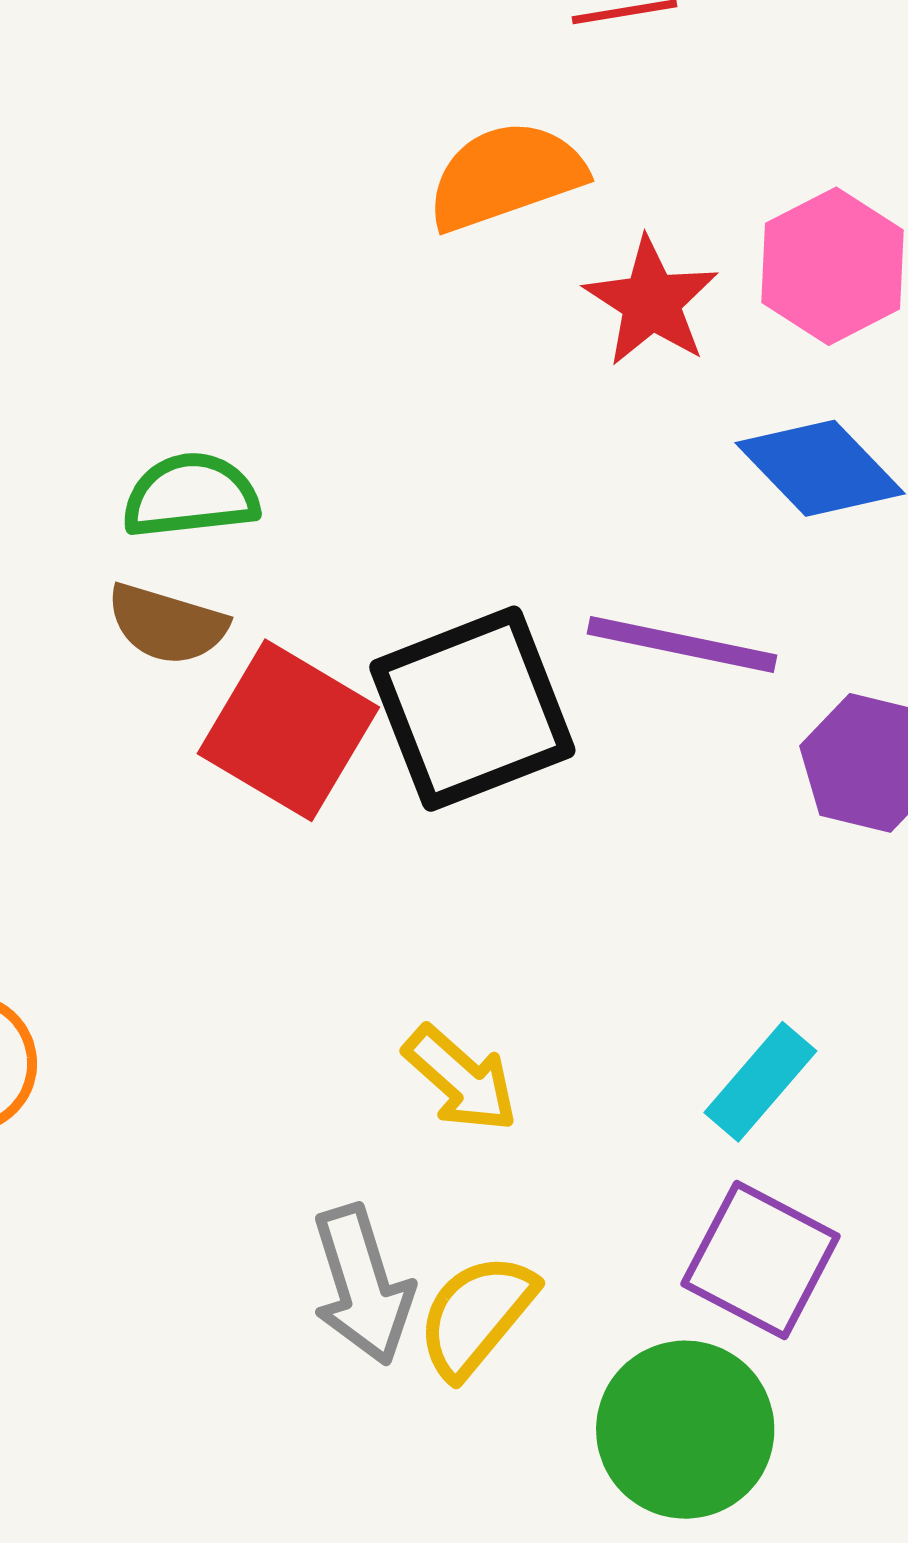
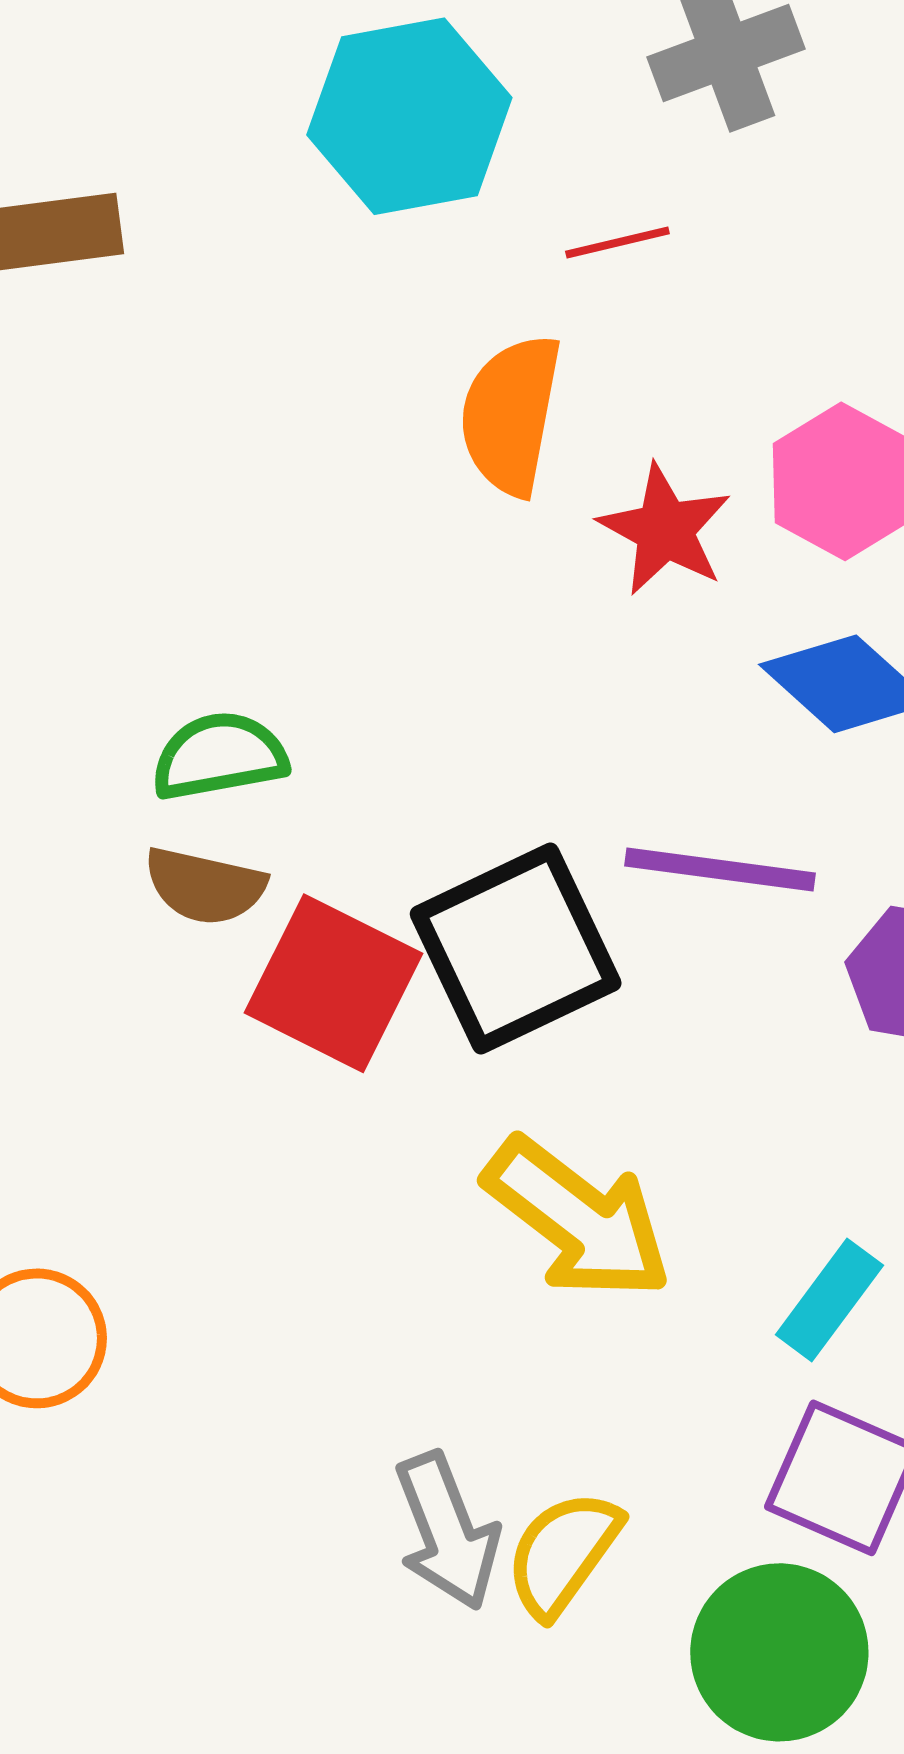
orange semicircle: (506, 176) -> (511, 415), turned -56
yellow arrow: (461, 1079) -> (578, 1219), moved, size x1.6

